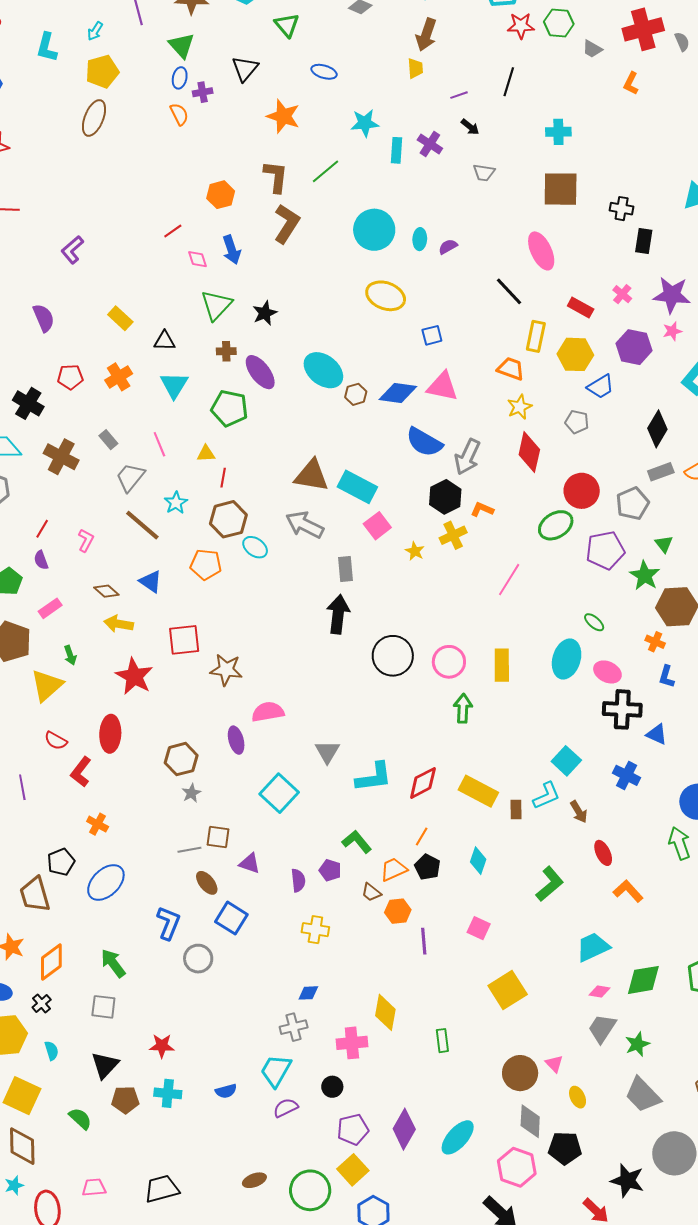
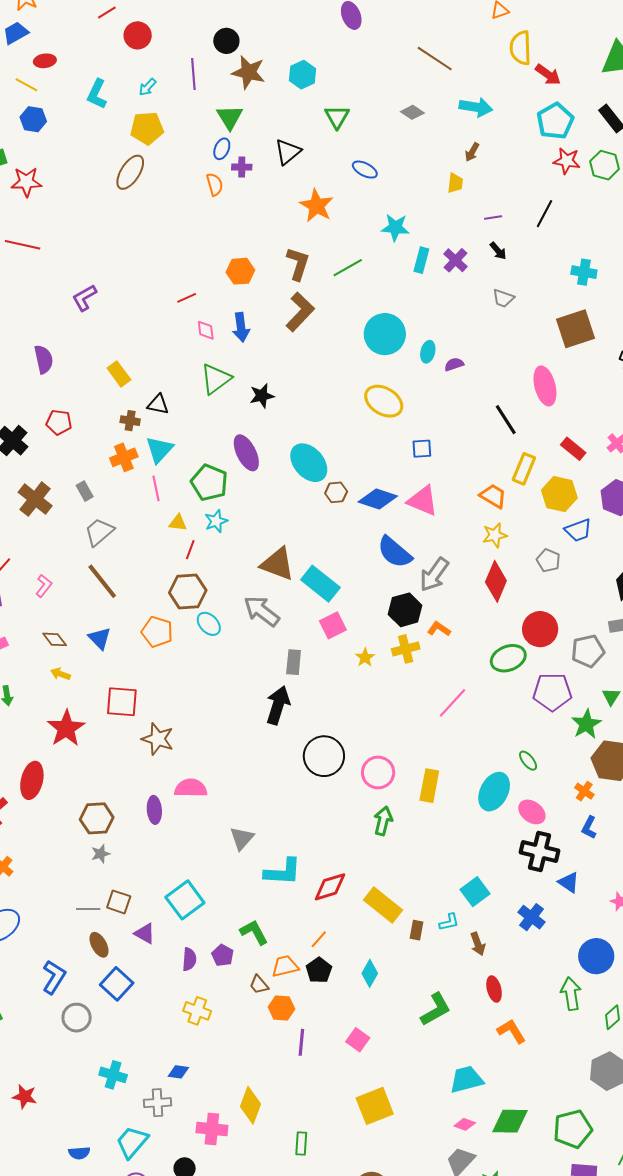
brown arrow: (426, 35) -> (472, 152), size x0.6
brown square: (561, 189) -> (576, 329), turned -30
brown cross: (226, 351) -> (130, 421), moved
orange cross: (119, 377) -> (124, 457), moved
pink line: (159, 444) -> (156, 488), moved
cyan star: (176, 503) -> (216, 521), moved
yellow arrow: (119, 624) -> (60, 674), size x0.7
cyan square: (279, 793) -> (185, 900), moved
cyan L-shape: (546, 796) -> (449, 922), size x0.7
cyan cross: (168, 1093) -> (113, 1075), moved

